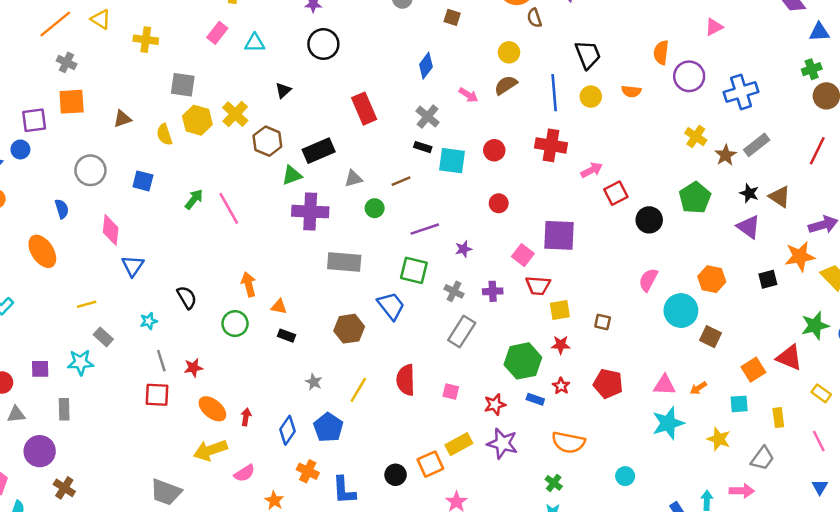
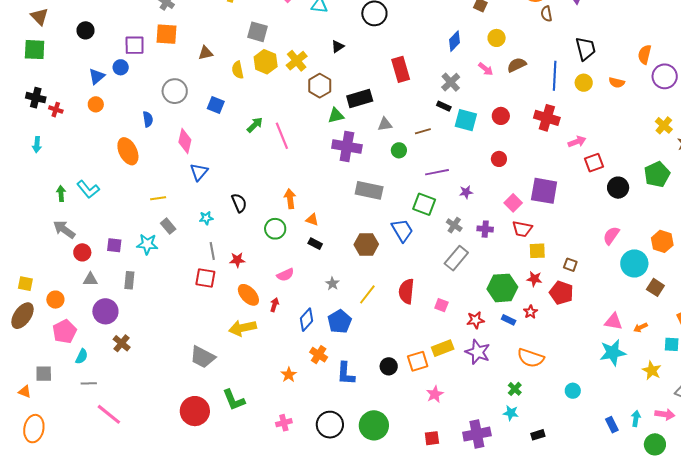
yellow circle: (509, 52) -> (497, 38), moved
red pentagon: (608, 384) -> (561, 293), moved
pink semicircle: (244, 473) -> (285, 275), moved

